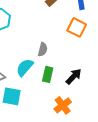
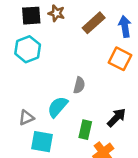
green rectangle: (48, 74) -> (85, 130), moved

